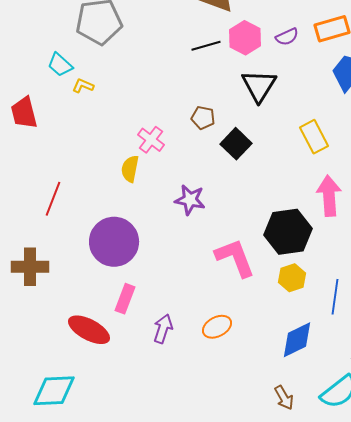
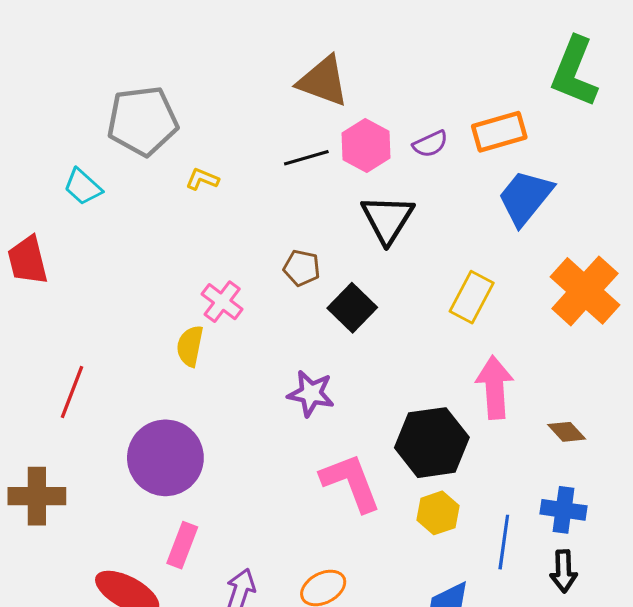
yellow L-shape: (83, 86) -> (202, 179), moved
yellow rectangle: (314, 137) -> (472, 297), turned 56
purple star: (190, 200) -> (311, 394), moved

